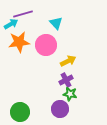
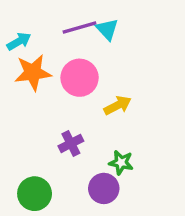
purple line: (23, 14) -> (80, 28), moved
cyan triangle: (56, 23) -> (107, 29), moved
purple cross: (66, 80) -> (71, 143), moved

